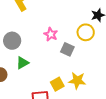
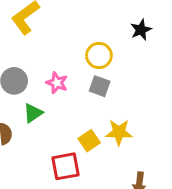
yellow circle: (86, 32) -> (99, 55), moved
pink star: (51, 34) -> (57, 83), moved

